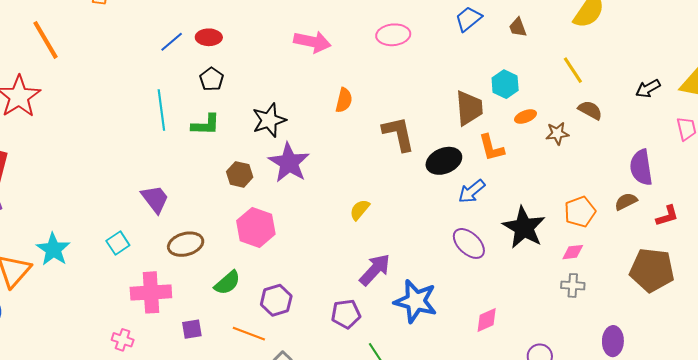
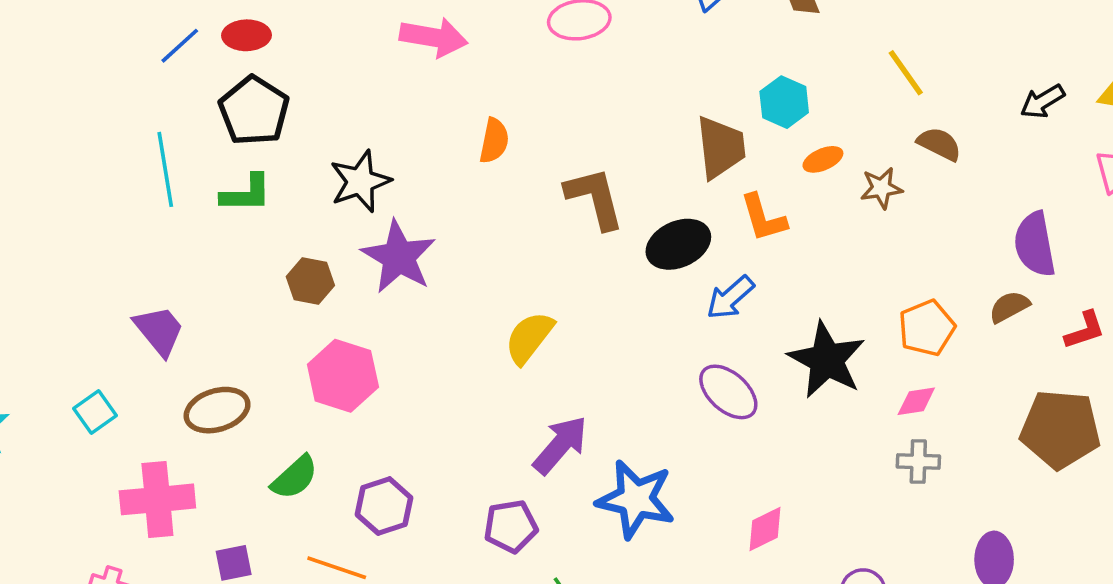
black pentagon: (212, 79) -> (254, 111), size x1.6
yellow semicircle: (360, 210) -> (529, 338), size x1.4

